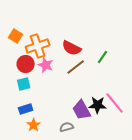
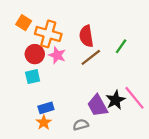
orange cross: (38, 46) -> (48, 34), turned 35
red semicircle: (72, 48) -> (86, 36), turned 54
black star: (98, 105) -> (115, 100), turned -30
blue rectangle: (26, 109) -> (46, 108), moved

